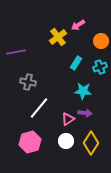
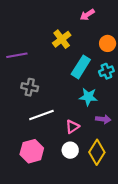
pink arrow: (78, 25) -> (87, 15), moved
cyan rectangle: (76, 63) -> (81, 67), size x1.5
white line: (39, 108) -> (41, 115), turned 30
purple arrow: (85, 113) -> (103, 119), moved

